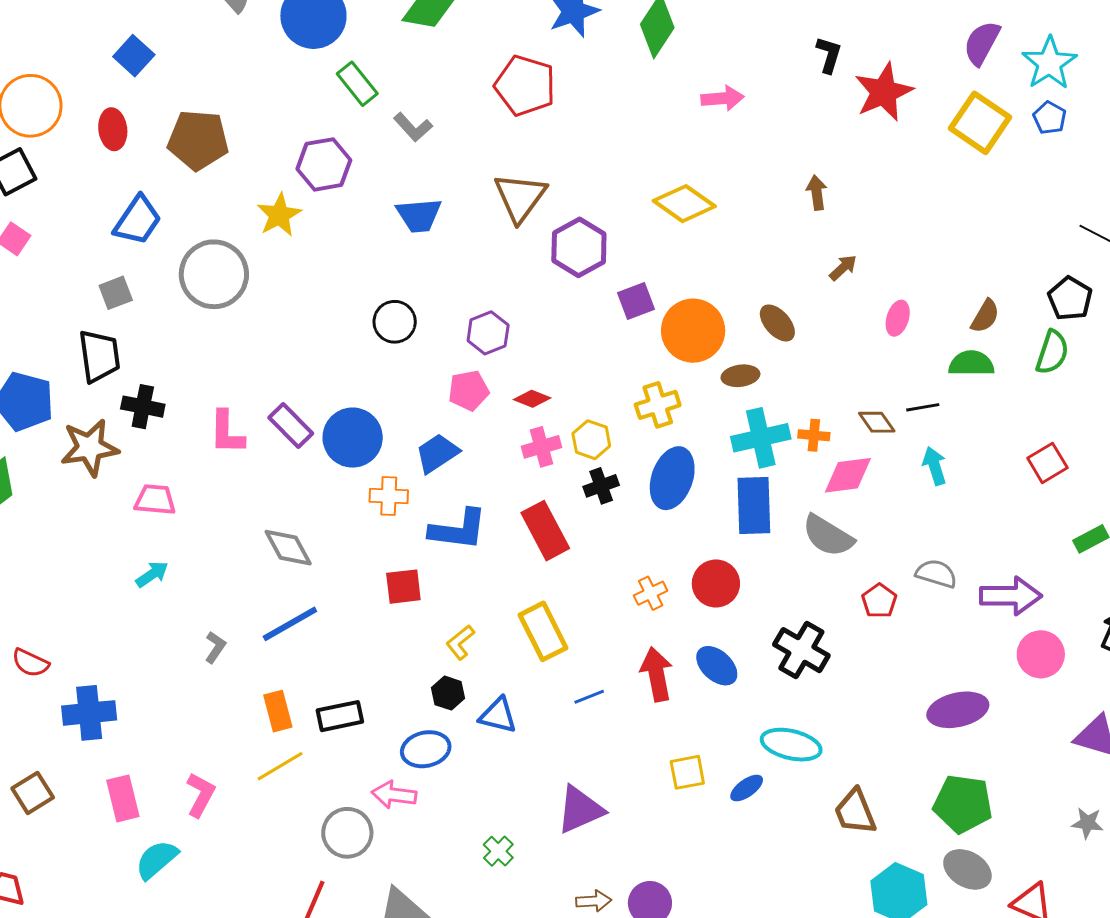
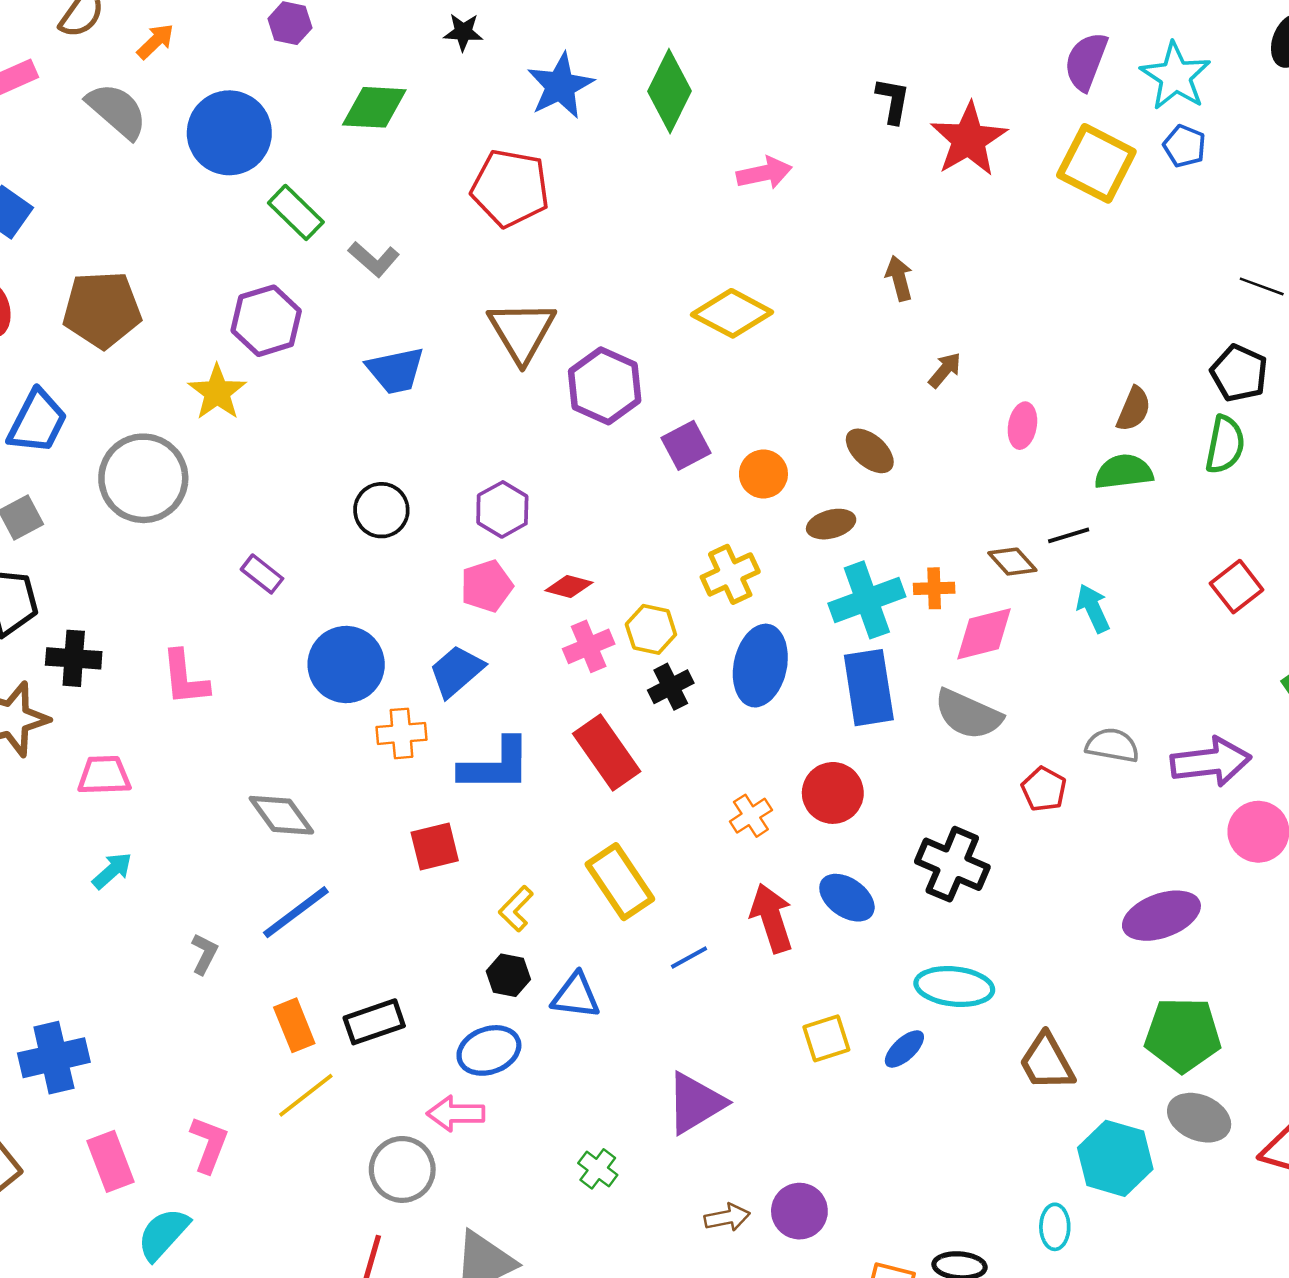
orange circle: (693, 331) -> (763, 474), size x0.6
purple rectangle: (291, 425) -> (262, 574), moved, size x0.7

